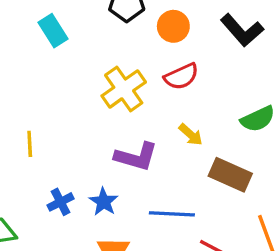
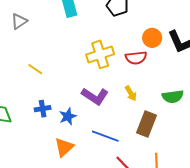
orange circle: (173, 26) -> (152, 38), moved
yellow line: (30, 144) -> (35, 69), turned -70
brown rectangle: (230, 175) -> (146, 124), turned 70

